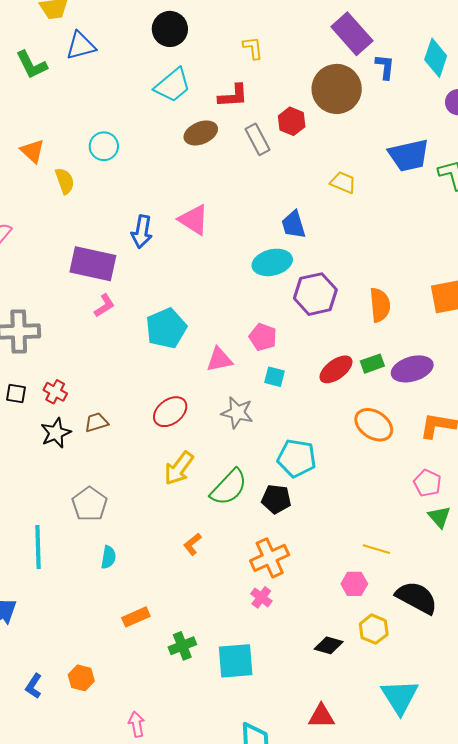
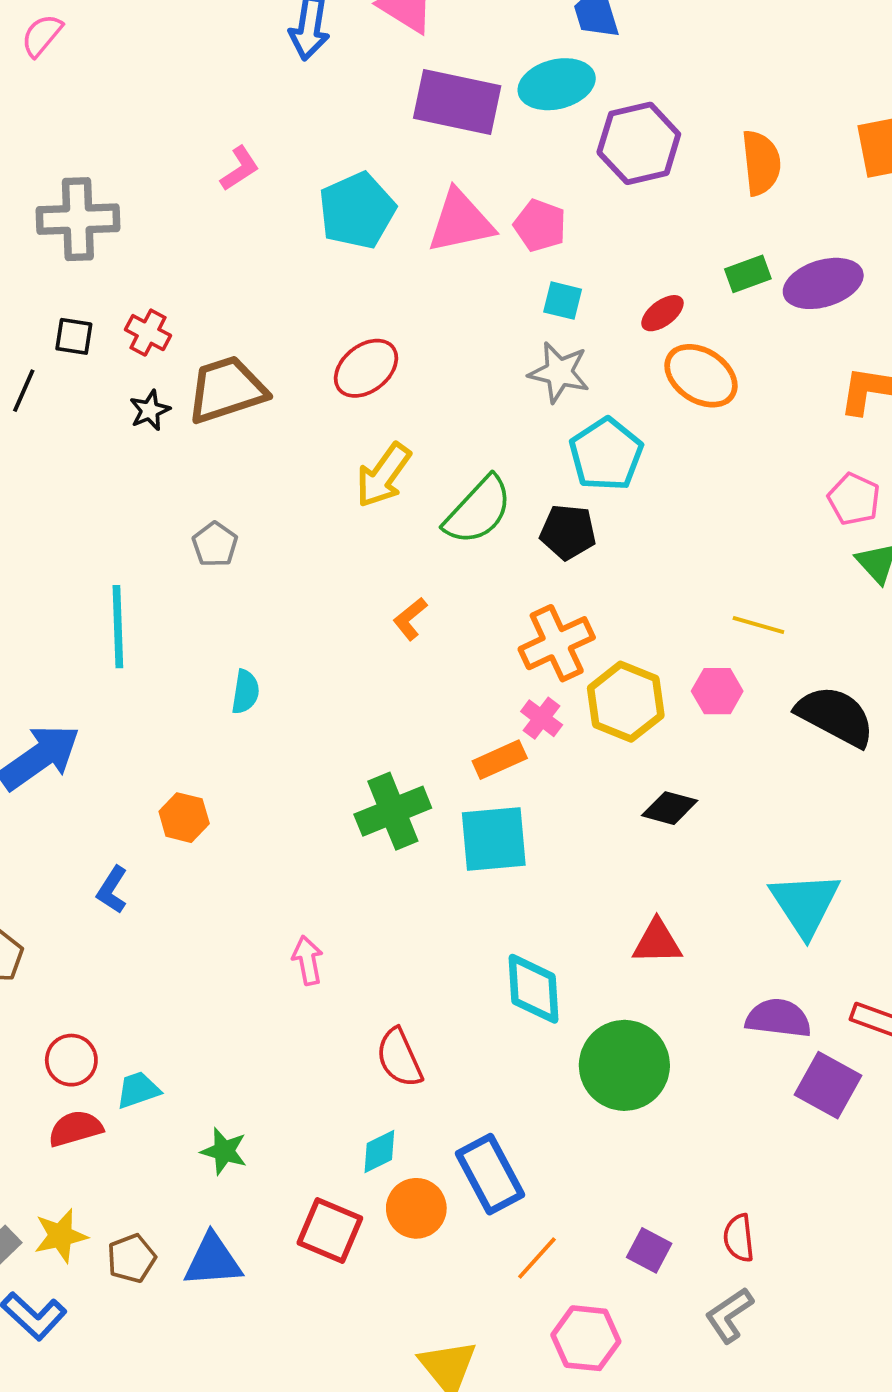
purple rectangle: (93, 264) -> (457, 102), moved
pink triangle: (219, 359) -> (461, 221), moved, size x1.4
red ellipse: (336, 369) -> (662, 313), moved, size x0.7
gray star: (237, 413) -> (559, 372), moved
brown trapezoid: (96, 422) -> (227, 390), size x1.8
orange ellipse: (374, 425) -> (701, 376), moved
black star: (56, 433) -> (150, 410), size x0.7
cyan pentagon: (297, 458) -> (606, 454), turned 30
gray pentagon: (90, 504) -> (215, 544), size x0.7
cyan semicircle: (108, 557) -> (245, 692), moved
orange rectangle: (136, 617) -> (500, 760), moved
yellow hexagon: (374, 629) -> (626, 702), moved, size x1.4
green cross: (182, 646) -> (393, 811), size x1.4
orange hexagon: (81, 678) -> (184, 818), moved

